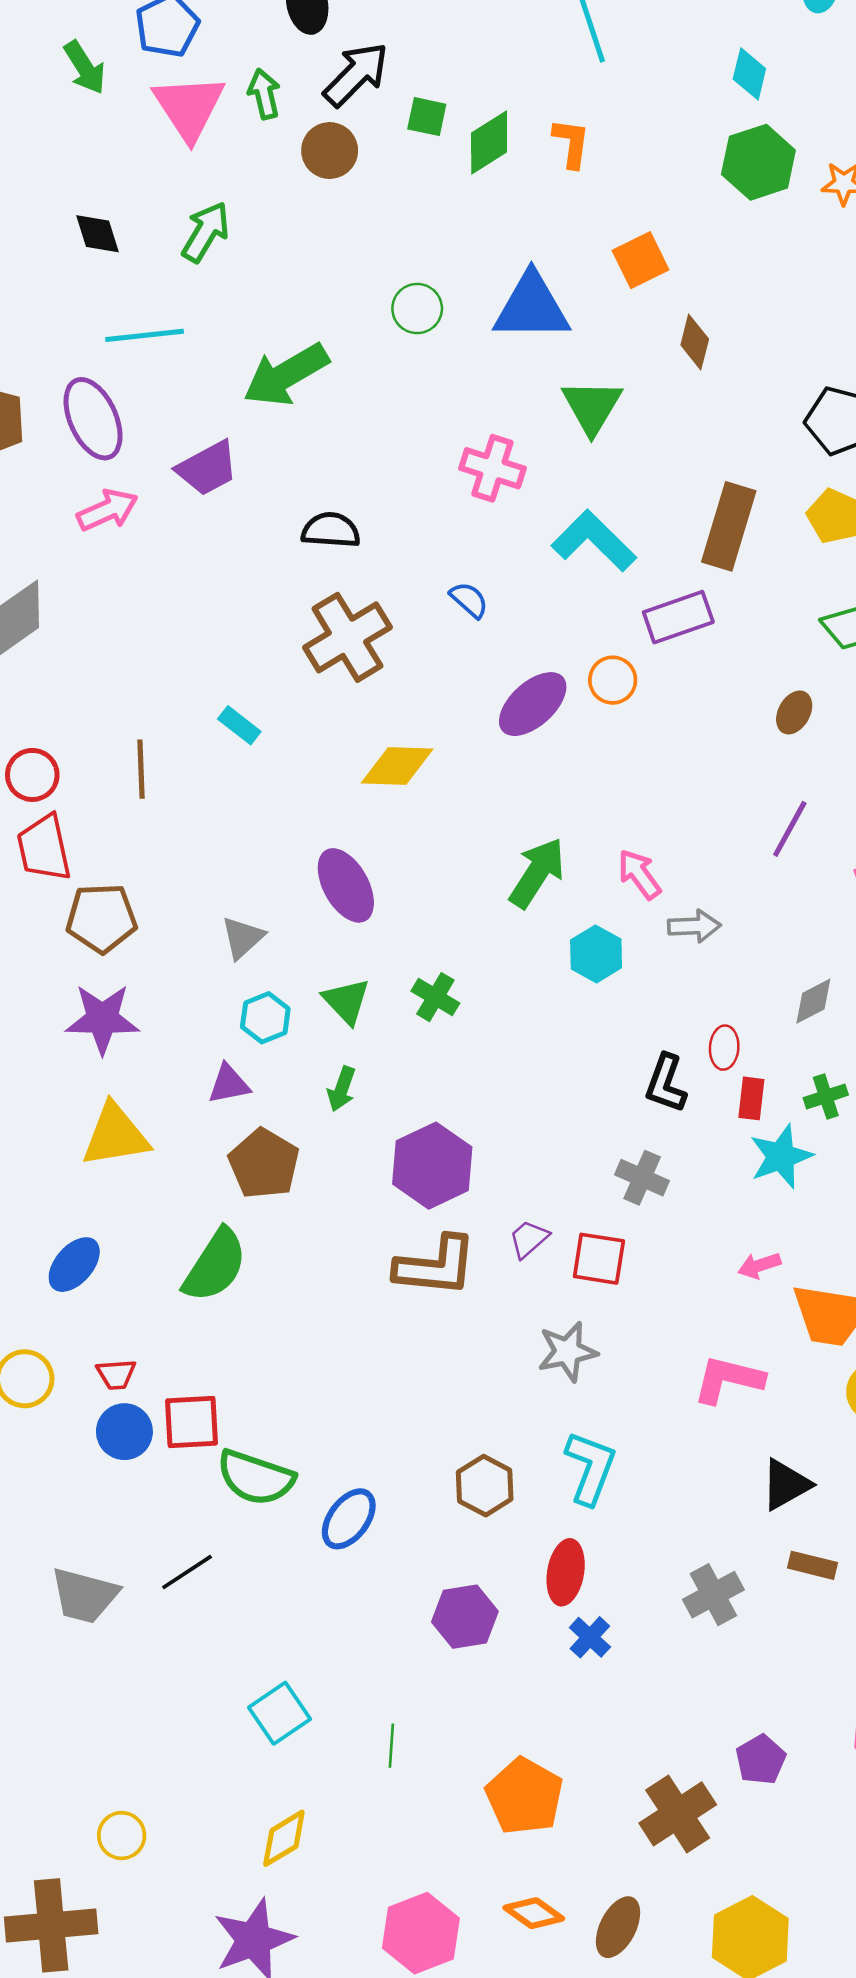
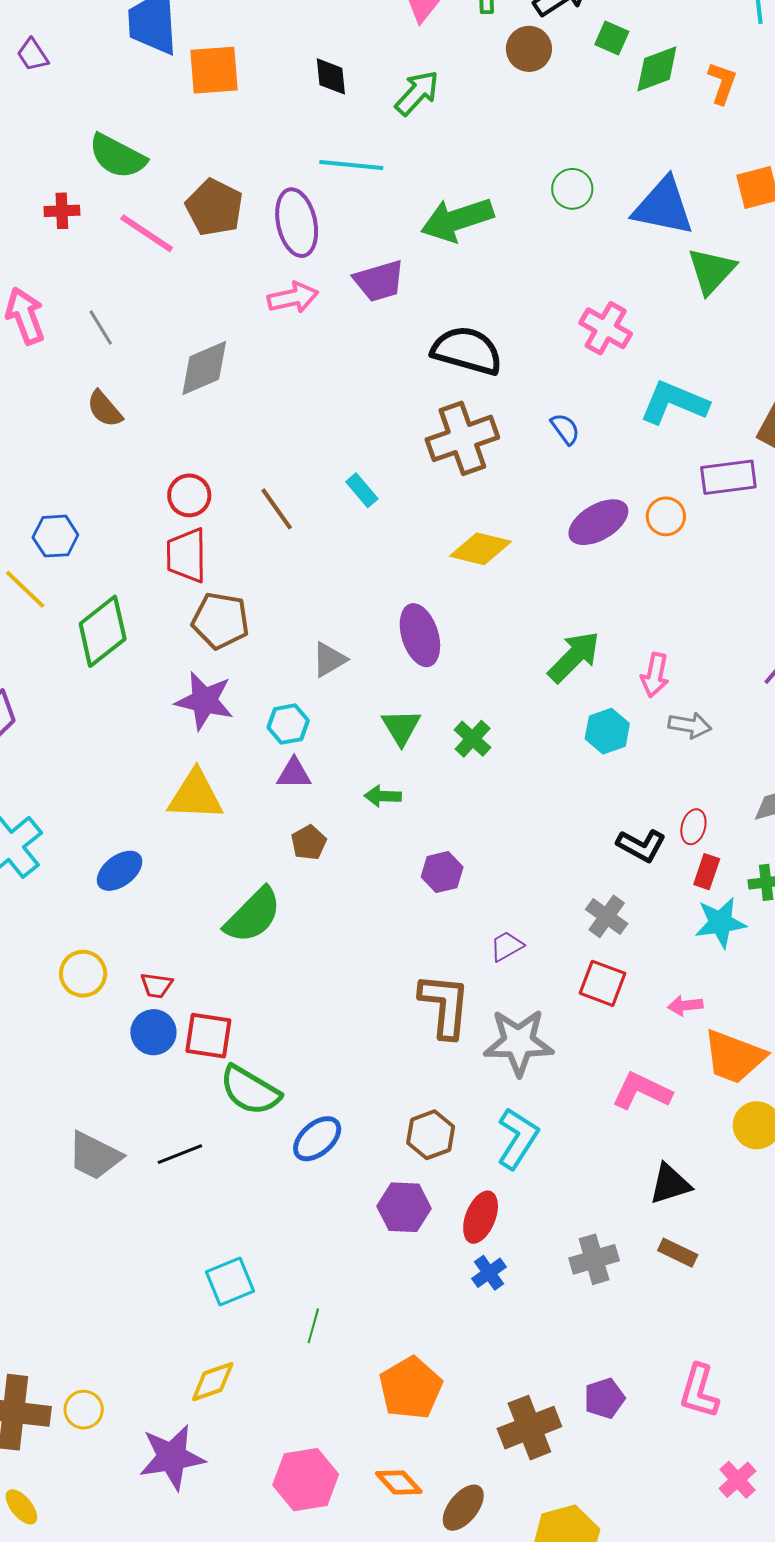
green triangle: (592, 407) -> (711, 271), moved
black semicircle: (331, 530) -> (467, 351), size x1.5
cyan L-shape: (594, 541) -> (674, 403), turned -34
brown line: (141, 769) -> (277, 509), turned -45
pink arrow: (639, 874) -> (655, 675), turned -144
cyan hexagon: (265, 1018) -> (288, 724), moved
black L-shape: (666, 1083) -> (641, 845), turned -93
green arrow: (342, 1089) -> (383, 796), turned 60
brown pentagon: (264, 1164) -> (309, 843), size x0.6
purple hexagon: (432, 1166) -> (442, 872), size x0.6
red square: (599, 1259) -> (602, 983), moved
blue ellipse: (74, 1265) -> (120, 871), moved
brown L-shape: (436, 1266) -> (445, 1005), moved, turned -102
gray star: (567, 1352) -> (519, 1042), size x1.4
purple hexagon: (465, 1617) -> (404, 1207), moved
yellow circle: (122, 1836) -> (84, 1410), moved

